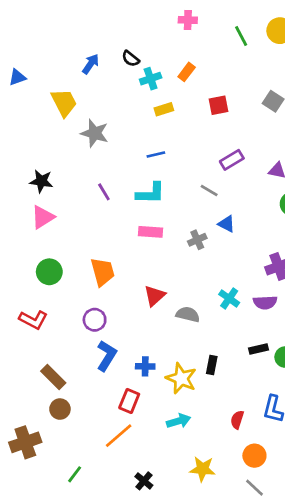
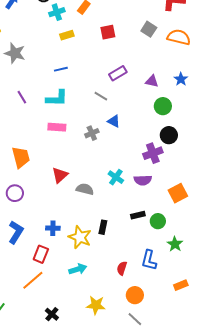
blue L-shape: (107, 356) -> (16, 232), moved

